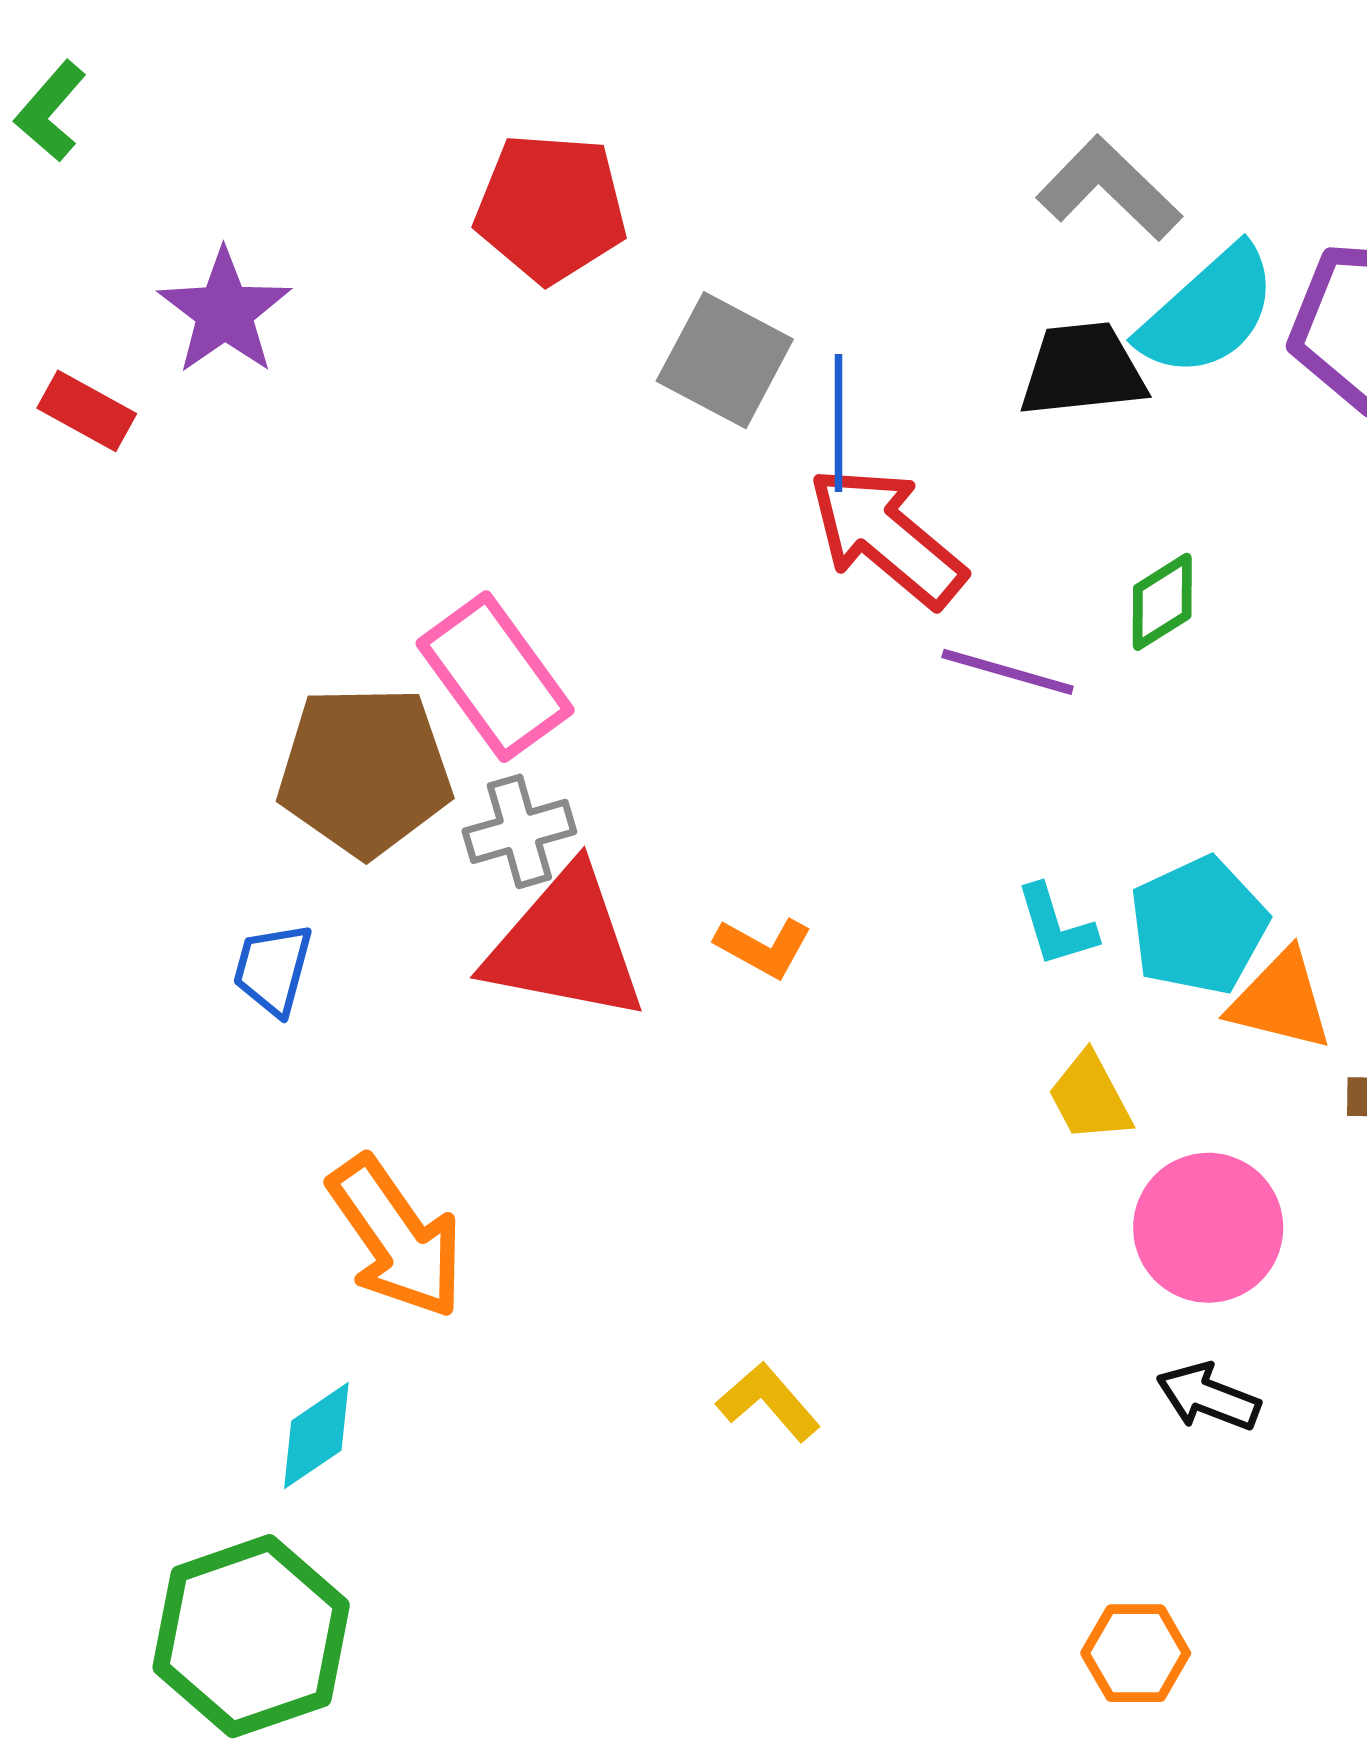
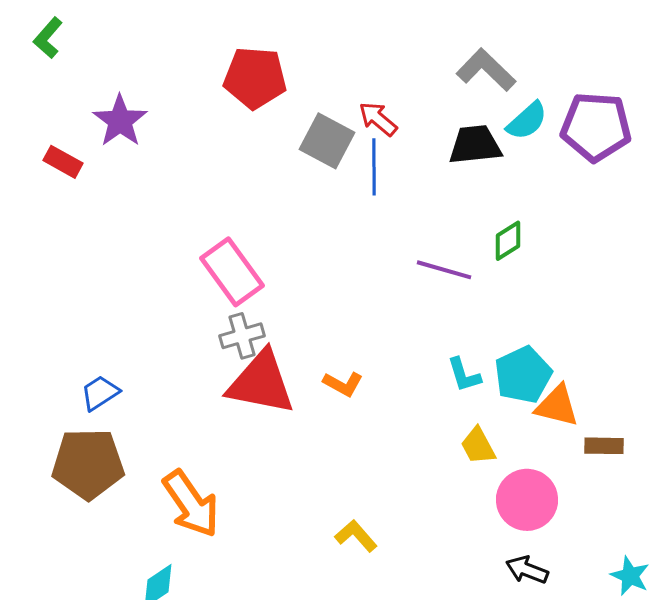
cyan semicircle: (1208, 312) -> (527, 121), size x0.7
red arrow: (887, 537) -> (378, 119), moved, size x0.6
brown pentagon: (365, 771) -> (88, 464), moved
blue trapezoid: (273, 969) -> (100, 393), moved, turned 42
yellow L-shape: (768, 1402) -> (356, 536), moved

